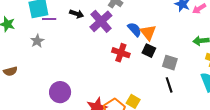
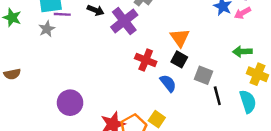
blue semicircle: (135, 29) -> (168, 83), moved
gray star: (37, 41) -> (47, 29), moved
black line: (169, 85) -> (217, 96), moved

